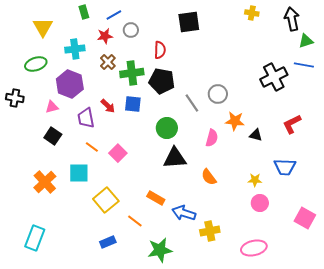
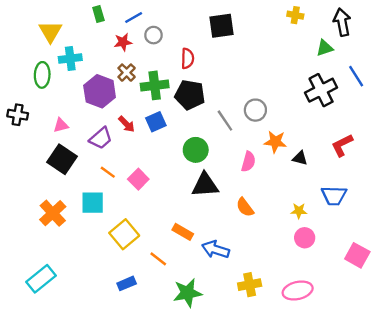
green triangle: (306, 41) -> (325, 48), moved
cyan cross: (75, 49) -> (70, 58), moved
green ellipse: (36, 64) -> (42, 75), turned -70
blue line: (304, 65) -> (356, 76), turned 48
purple hexagon: (70, 84) -> (100, 91), moved
blue square: (133, 104) -> (156, 122), turned -30
purple trapezoid: (86, 118) -> (101, 138), turned -120
black square: (53, 136) -> (62, 159), size x1.4
yellow cross: (210, 231) -> (250, 285), moved
cyan rectangle: (35, 238) -> (41, 279), turned 30

